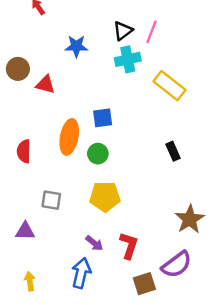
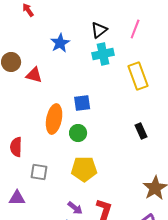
pink line: (152, 32) -> (135, 29), moved
blue star: (76, 46) -> (60, 43), turned -30
yellow rectangle: (169, 86) -> (138, 76), turned 32
red semicircle: (24, 151) -> (16, 147), moved

